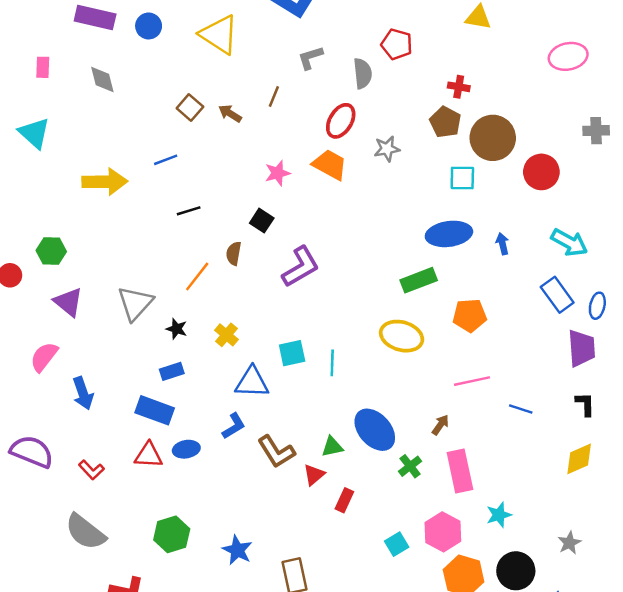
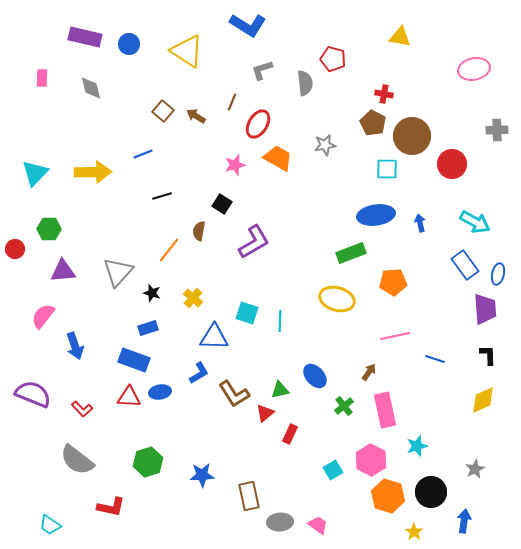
red ellipse: (341, 121) -> (258, 124), moved
cyan triangle: (34, 133) -> (35, 173), moved, turned 32
purple triangle: (68, 302) -> (63, 271), turned -44
cyan square: (292, 353) -> (247, 313), turned 30
blue ellipse: (375, 430) -> (315, 376), size x0.7
blue star: (237, 550) -> (202, 475), turned -30

